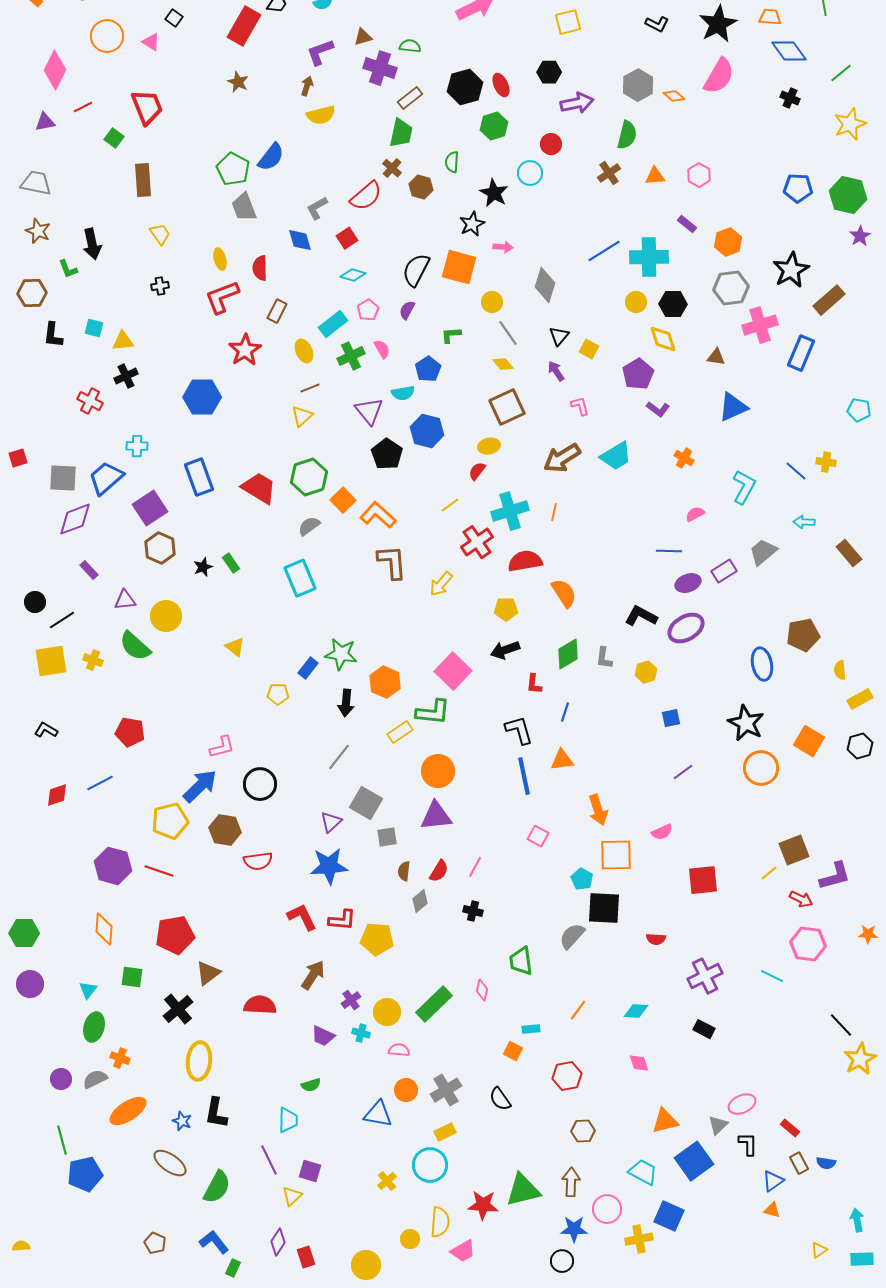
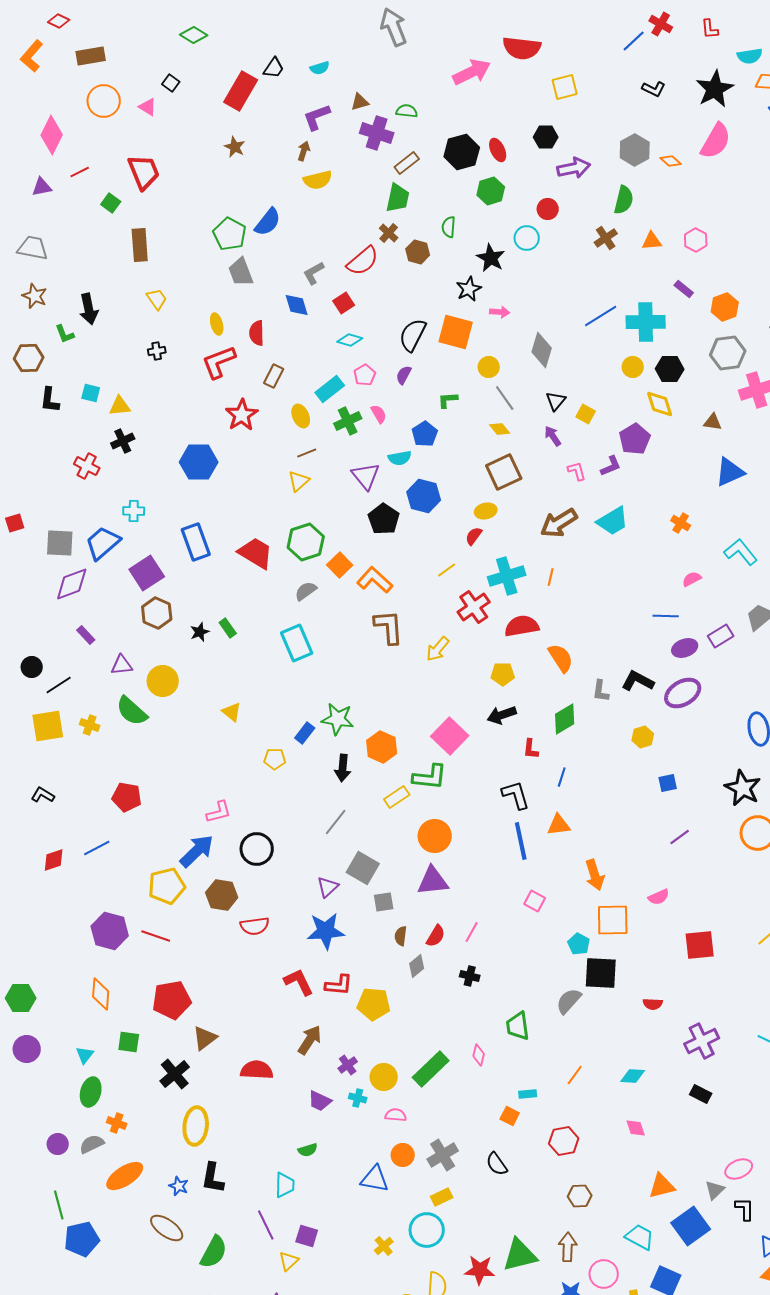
purple L-shape: (658, 409) -> (611, 466), moved, turned -60
cyan L-shape: (744, 487) -> (741, 552), turned -68
gray L-shape: (604, 658) -> (601, 691), moved

